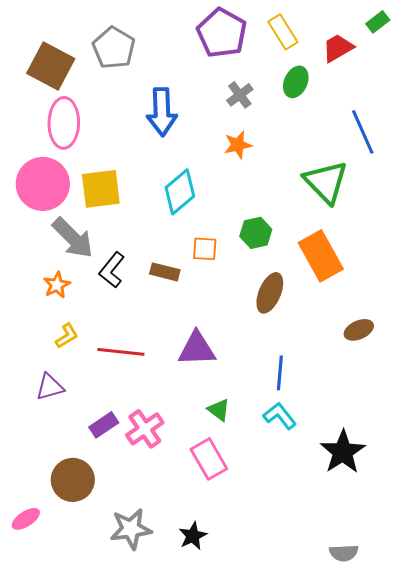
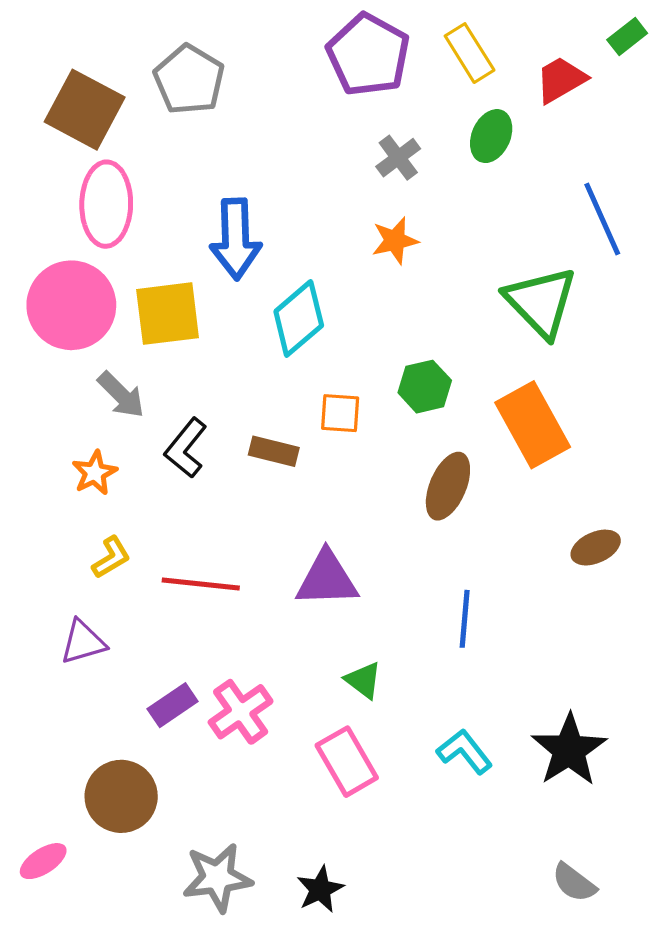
blue arrow: (162, 112) -> (236, 239), moved
gray arrow: (73, 238) -> (121, 395), size x0.7
cyan L-shape: (280, 416) -> (465, 752), moved
gray semicircle: (344, 553) -> (574, 883), moved, turned 40

